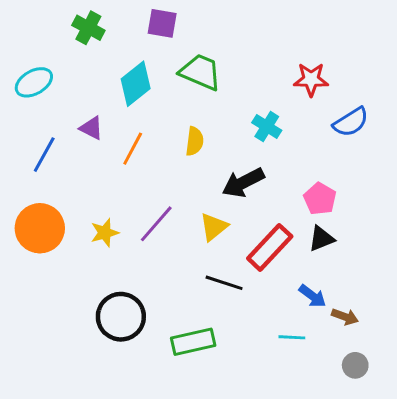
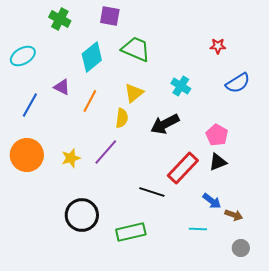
red star: (311, 79) -> (218, 46), moved, size x0.7
yellow semicircle: (195, 141) -> (122, 118), moved
yellow triangle: (214, 227) -> (134, 93), moved

